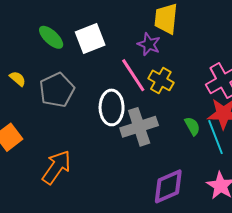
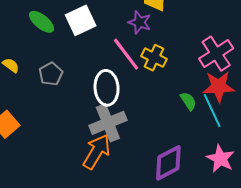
gray pentagon: (57, 90) -> (51, 74), size x0.7
gray cross: (139, 127) -> (108, 123), moved
orange arrow: (56, 167) -> (97, 152), moved

